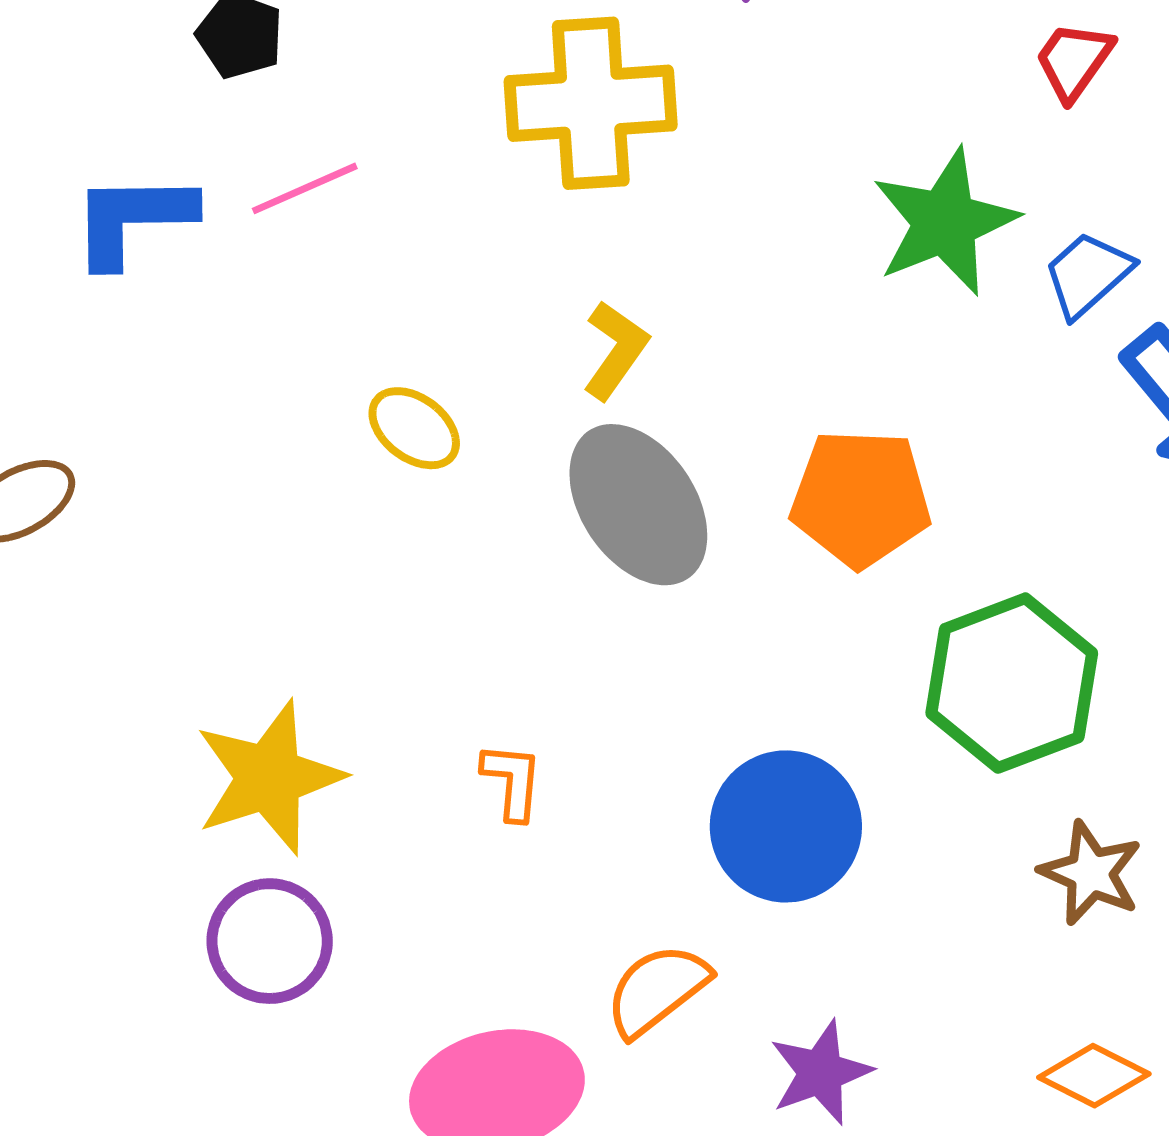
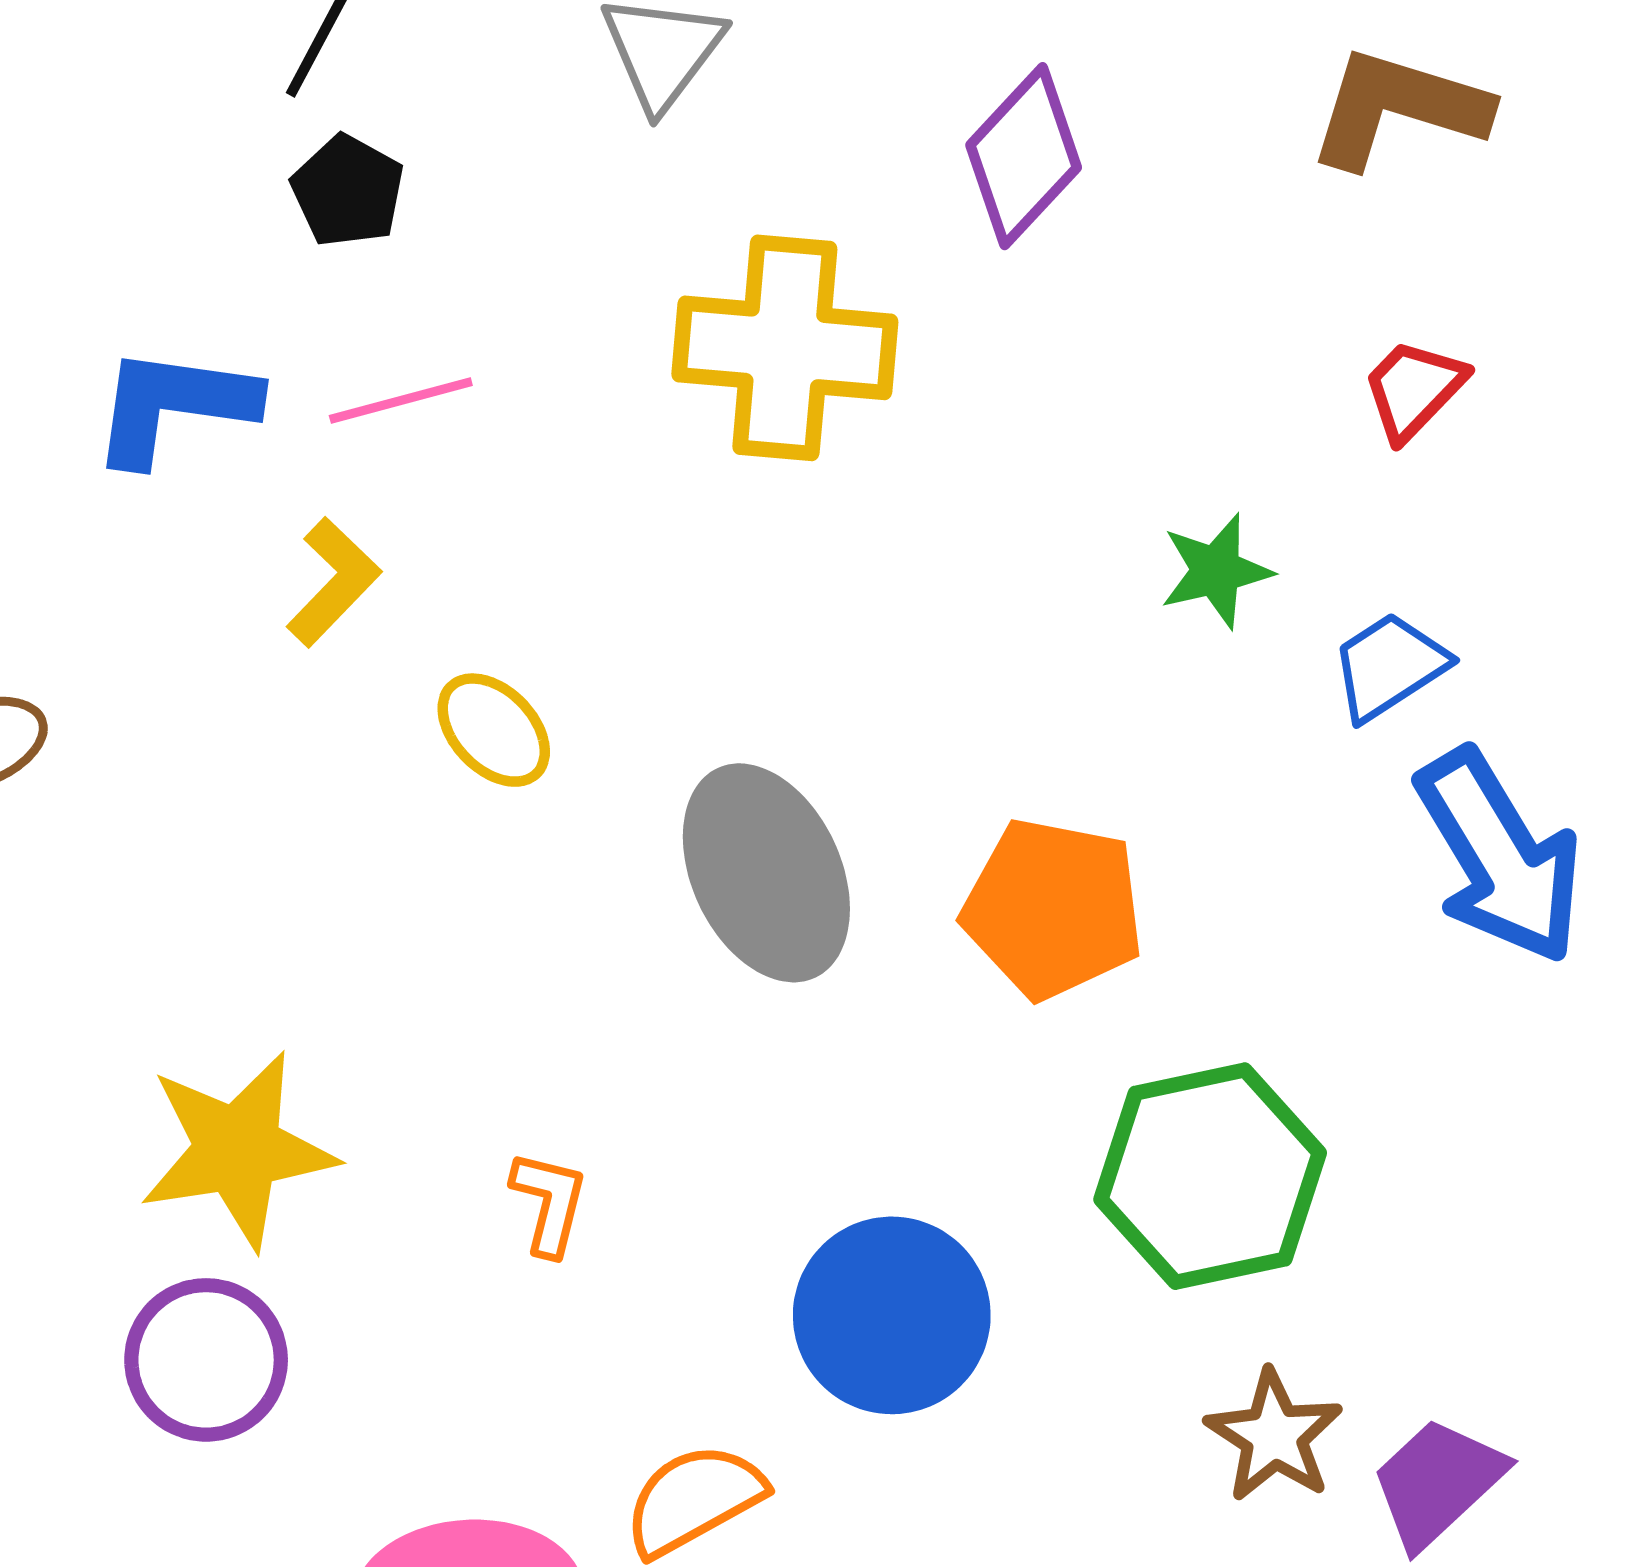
green star: (945, 222) -> (1216, 571), size x0.6
yellow L-shape: (615, 350) -> (333, 582), moved

